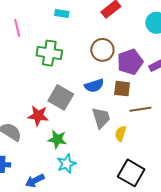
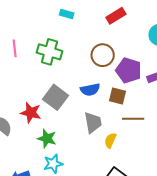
pink line: (17, 28) -> (15, 48), moved
purple pentagon: (130, 62) -> (129, 70), turned 30

